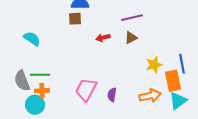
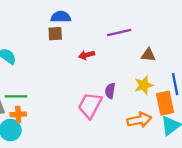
brown triangle: (131, 38) -> (148, 55), moved, turned 32
pink trapezoid: (86, 90) -> (90, 105), moved
purple semicircle: (112, 95) -> (110, 91), moved

